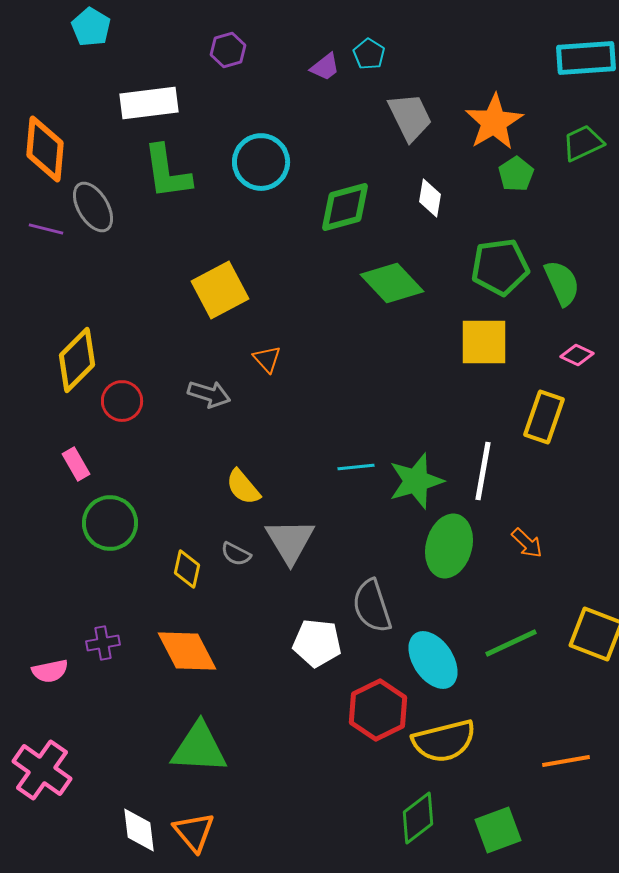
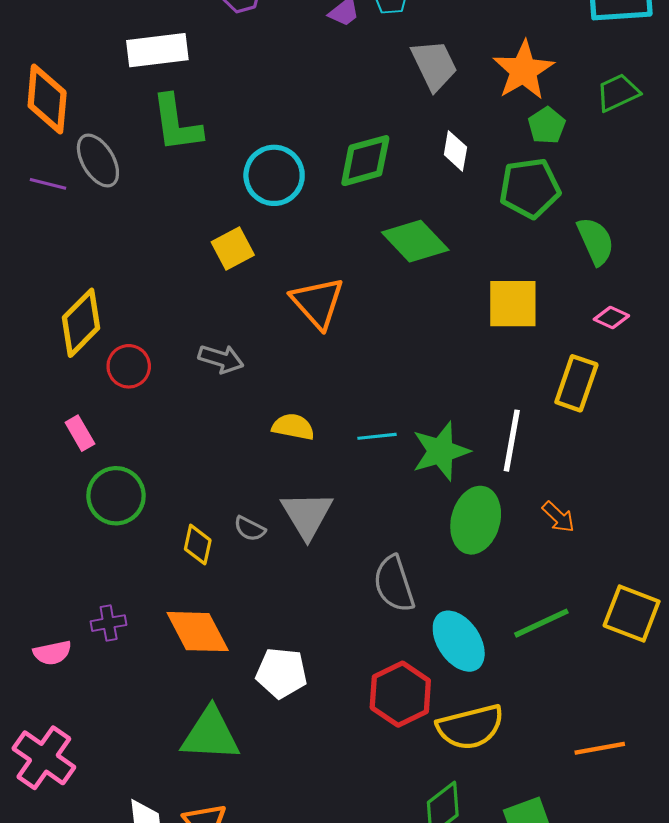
cyan circle: (261, 162) -> (274, 175), moved
green pentagon: (500, 267) -> (530, 188), moved
yellow square: (220, 290) -> (233, 249), size x0.7
orange triangle: (267, 359) -> (318, 303), moved, size x1.8
yellow semicircle: (243, 487) -> (293, 427), moved, turned 141
white pentagon: (317, 643) -> (281, 673), moved

